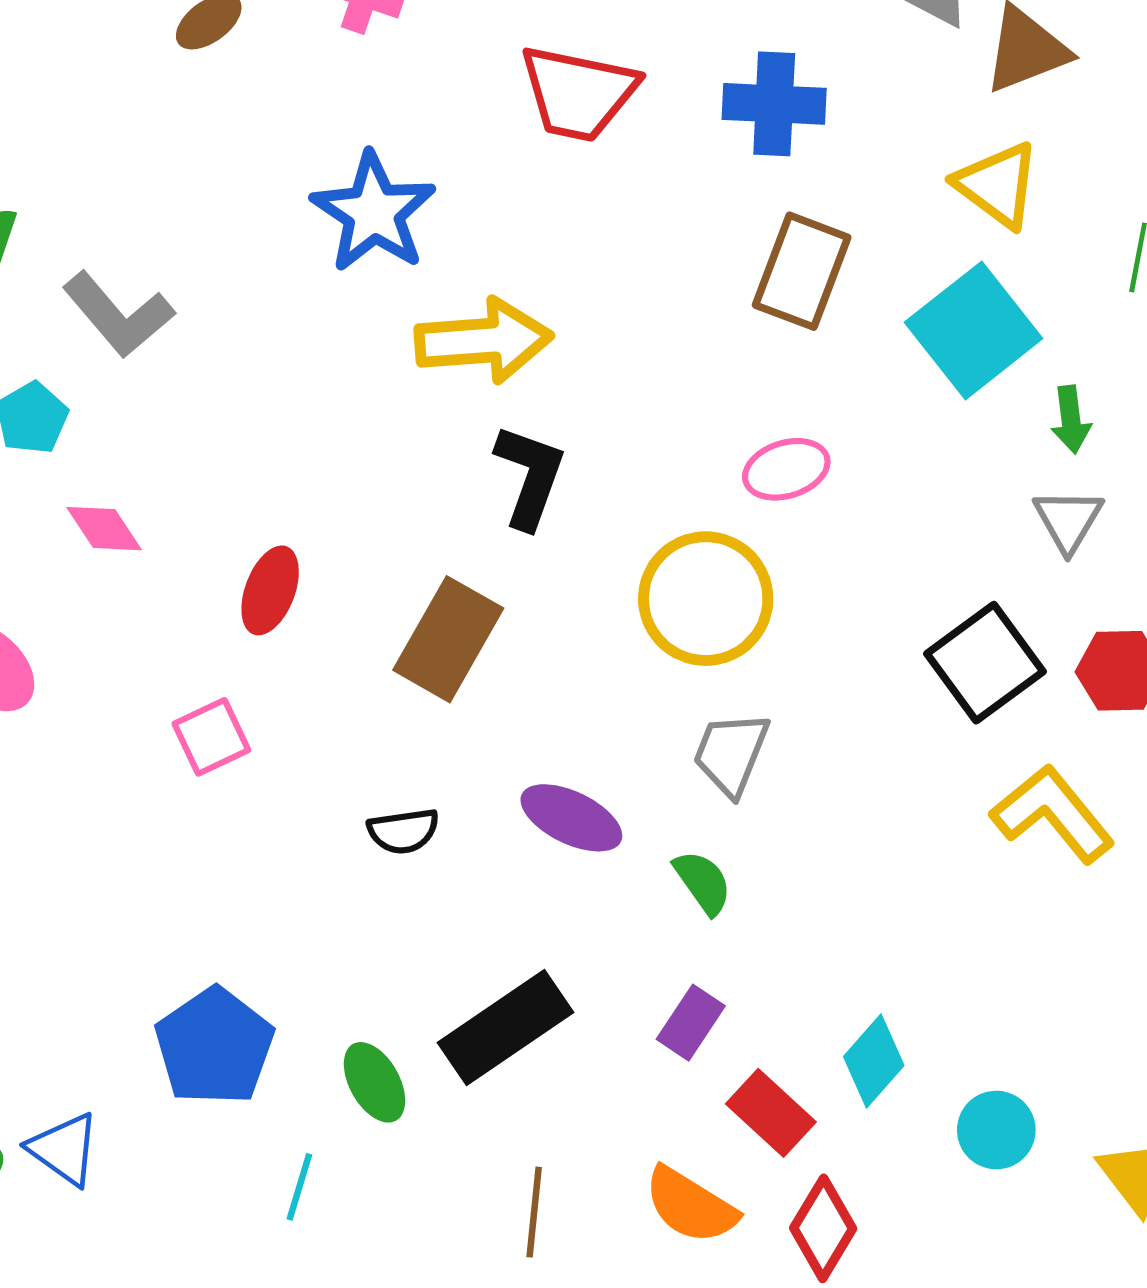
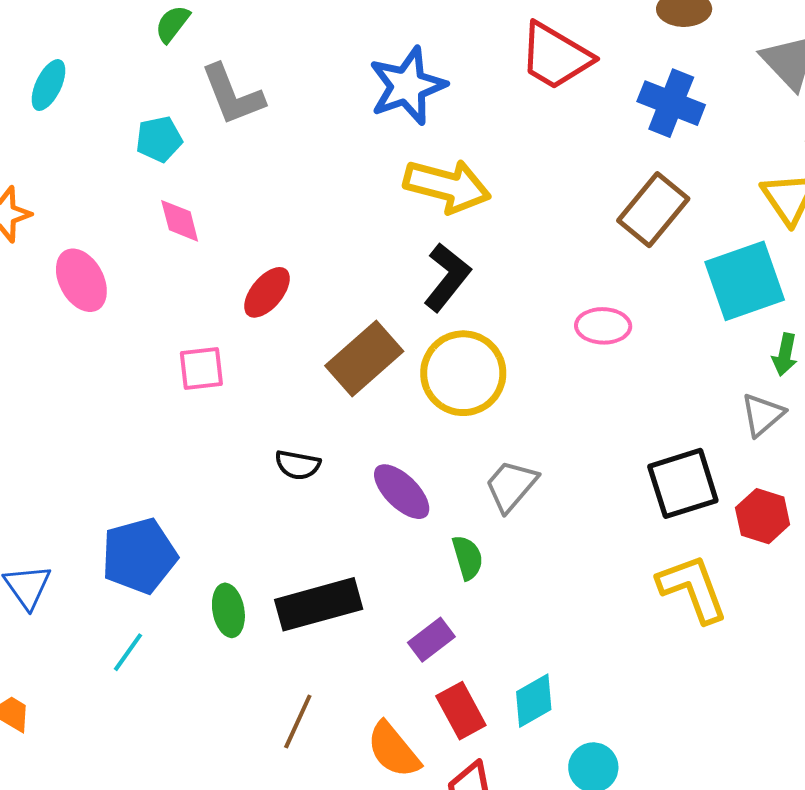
yellow circle: (706, 599) -> (463, 373), moved
cyan line: (299, 1187) -> (128, 652), moved

